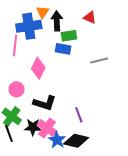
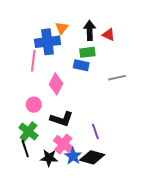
black arrow: (57, 21) -> (90, 30), moved
black star: (33, 127) -> (49, 158), moved

